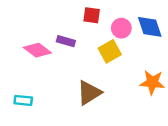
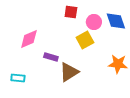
purple rectangle: (66, 41) -> (51, 57), moved
pink diamond: (37, 50) -> (29, 39), turned -60

